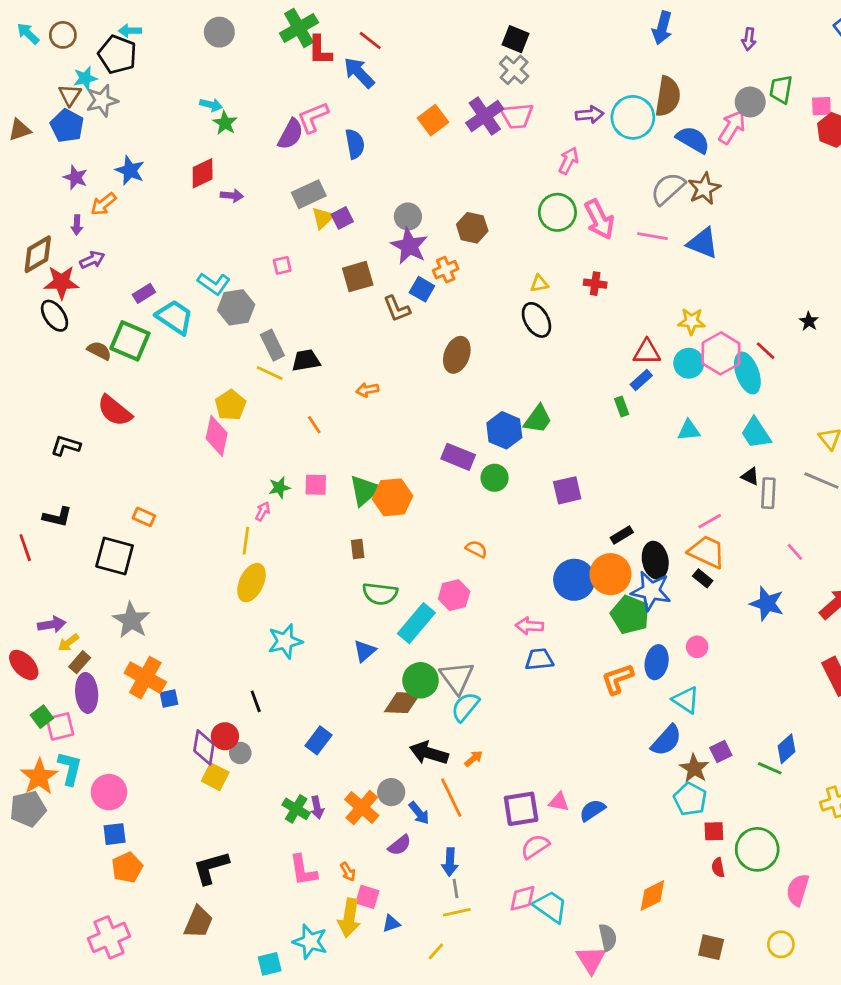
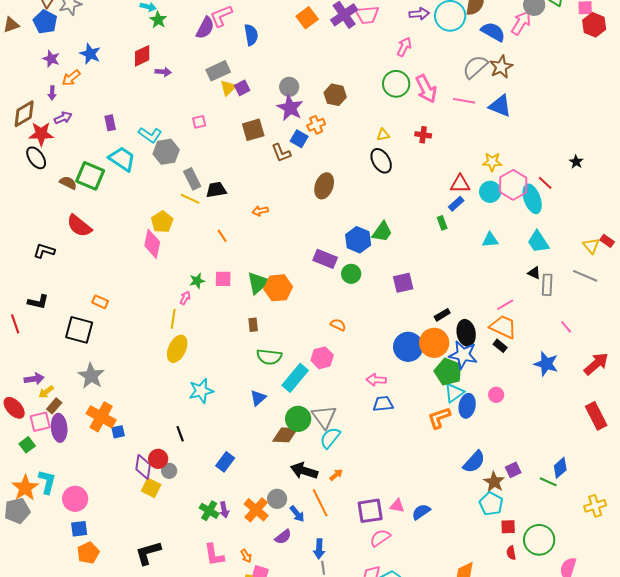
purple rectangle: (144, 293) -> (110, 123), moved, turned -70
cyan triangle: (686, 700) -> (454, 393), moved, turned 50
pink square: (60, 726) -> (40, 422), moved

